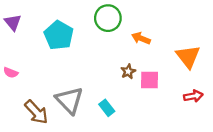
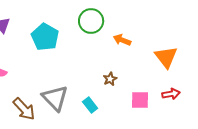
brown star: (128, 72) -> (110, 79), moved
pink square: (150, 80) -> (140, 100), moved

